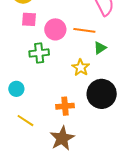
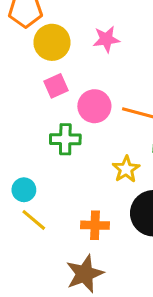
pink square: (29, 19) -> (56, 86), turned -35
yellow line: (25, 121) -> (34, 220), moved

